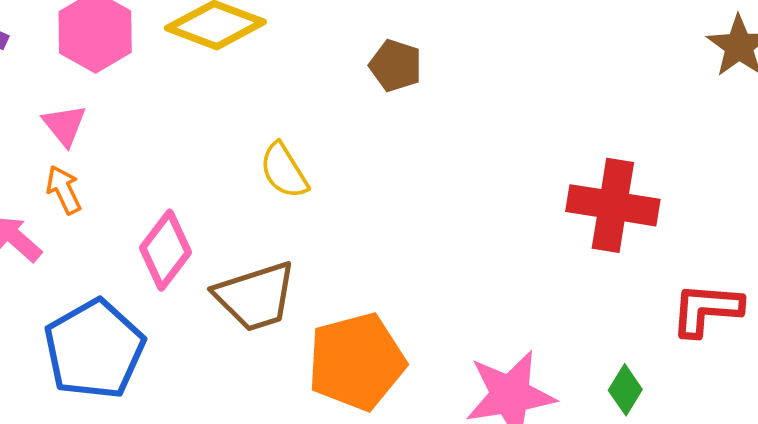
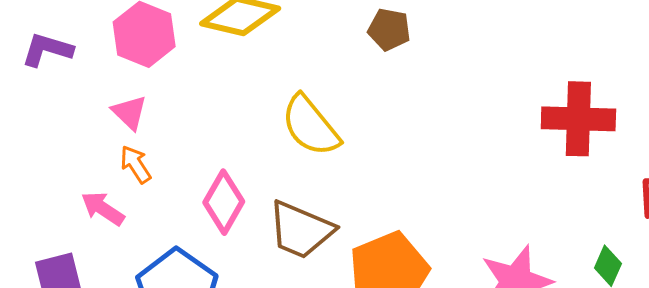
yellow semicircle: (284, 171) -> (310, 126), size x1.4
brown trapezoid: (255, 296) -> (301, 230), turned 48

